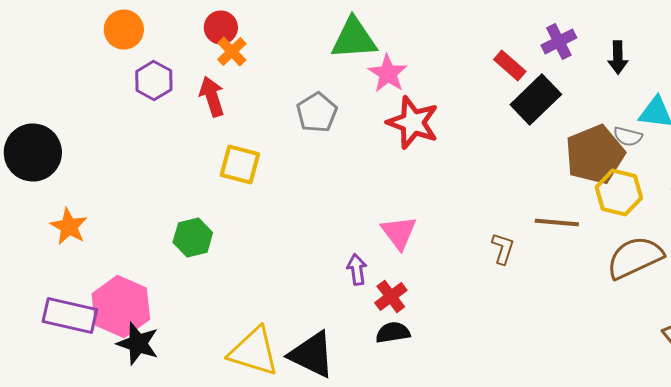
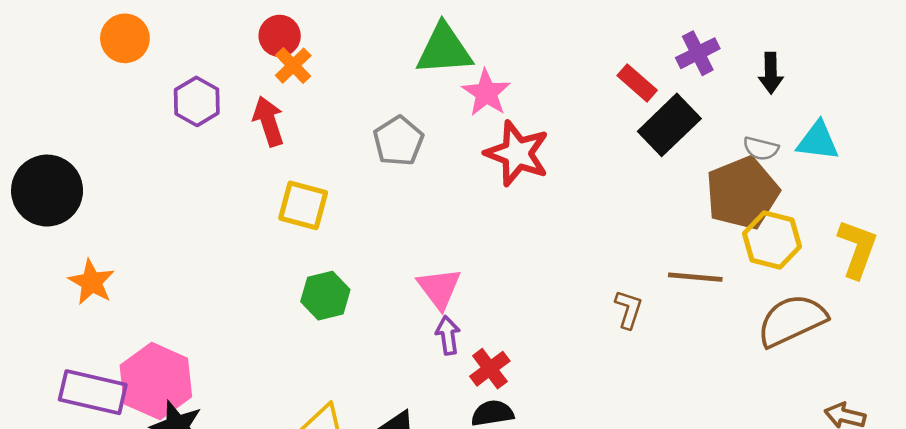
orange circle: (124, 30) -> (125, 38), moved
gray semicircle: (628, 136) -> (761, 148), moved
pink triangle: (399, 232) -> (439, 288), moved
green hexagon: (193, 238) -> (325, 296), moved

